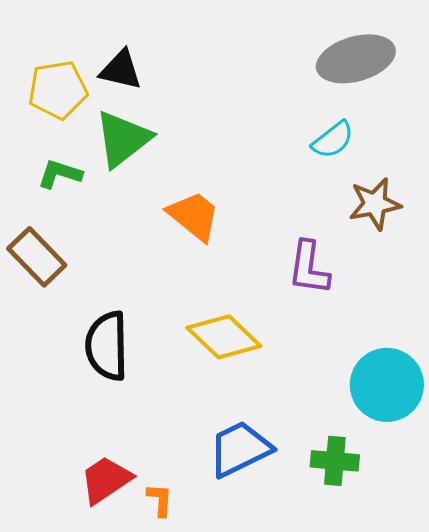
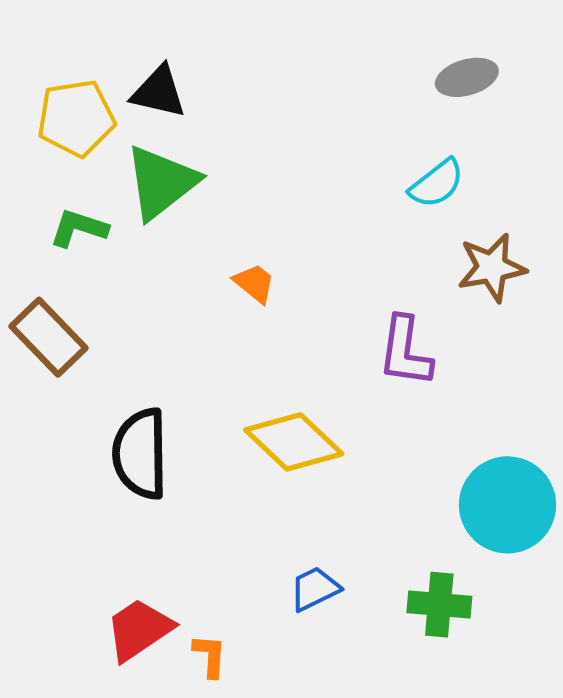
gray ellipse: (356, 59) -> (467, 77), size x0.6
orange trapezoid: (194, 216) -> (254, 283), size x0.6
blue trapezoid: (240, 449) -> (315, 589), size x0.6

